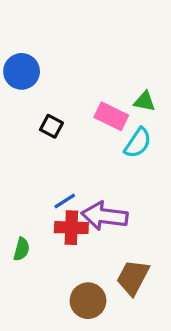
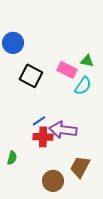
black square: (51, 126) -> (31, 76), size x1.6
green semicircle: (22, 249) -> (12, 158), moved

